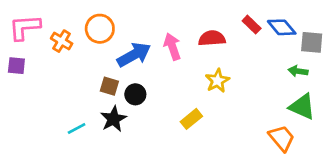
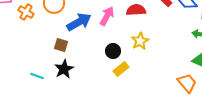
pink arrow: (172, 46) -> (107, 16), turned 48
black circle: (135, 94) -> (113, 51), moved
cyan line: (77, 129) -> (37, 76), turned 48

